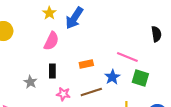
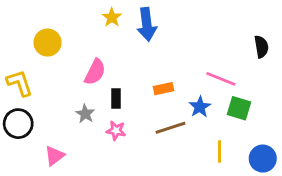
blue arrow: (74, 18) -> (147, 24), turned -40
pink semicircle: (51, 41) -> (95, 72), moved
pink star: (63, 94) -> (116, 131), moved

